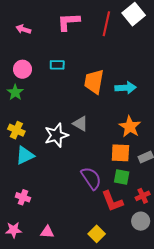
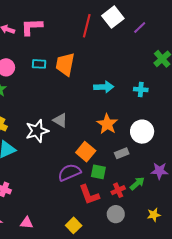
pink L-shape: (69, 22) -> (32, 27), moved
orange trapezoid: (94, 82) -> (65, 64), moved
orange square: (120, 153) -> (86, 152), moved, turned 36
purple semicircle: (91, 178) -> (69, 172), turned -80

